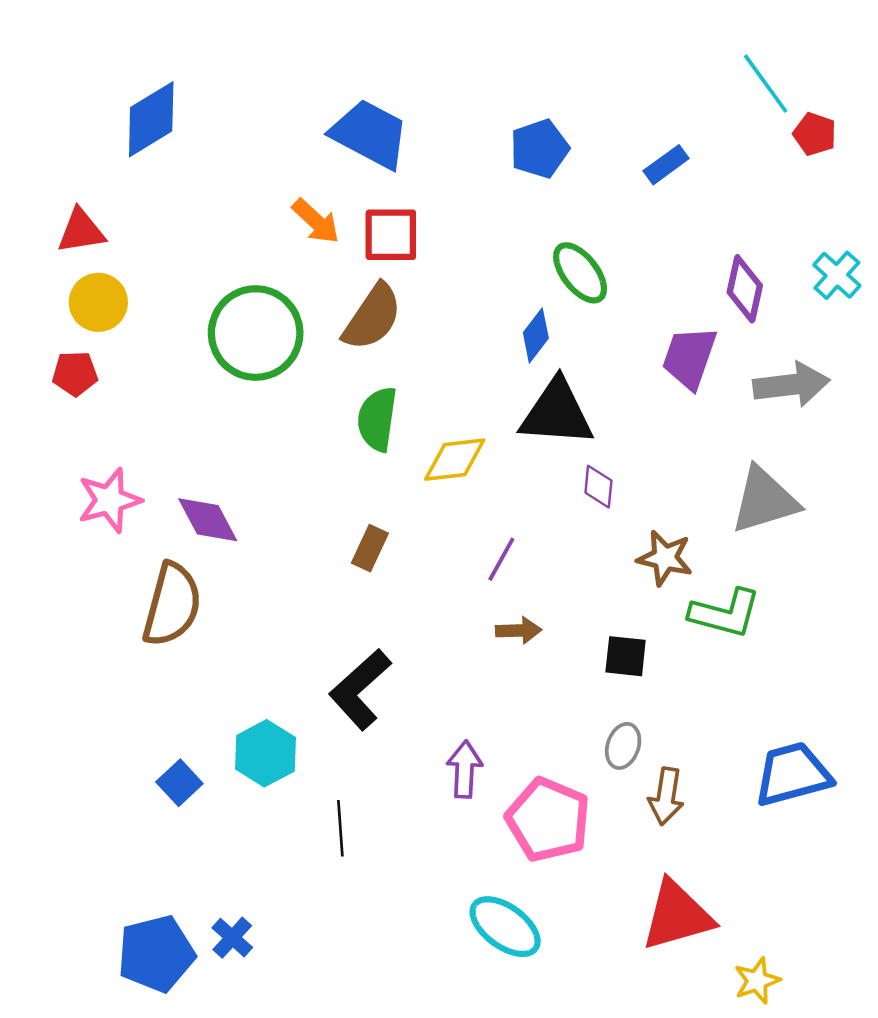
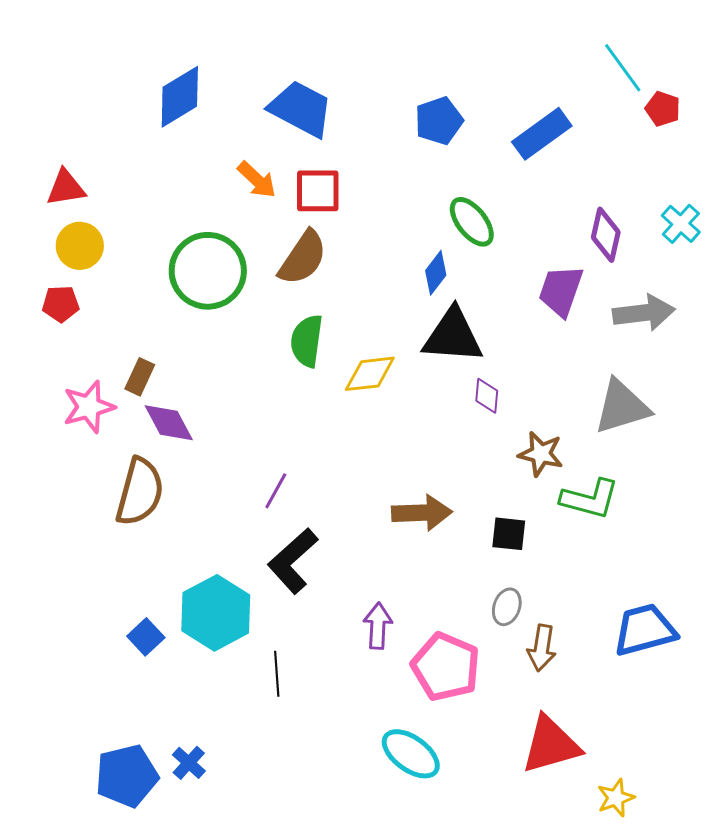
blue diamond: (151, 119) -> (180, 97), moved
blue rectangle: (666, 165) -> (542, 134), size x1.6
brown rectangle: (370, 548) -> (140, 377), moved
purple line: (501, 559) -> (276, 491), moved
brown arrow: (519, 630) -> (422, 513), size x1.6
cyan hexagon: (265, 753) -> (216, 613), size x1.4

